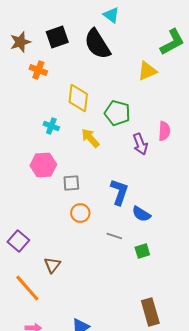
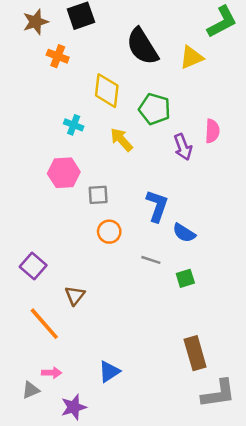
black semicircle: (97, 44) -> (142, 46), moved

